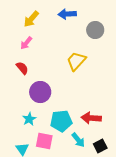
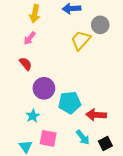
yellow arrow: (31, 19) -> (35, 14), turned -30
yellow trapezoid: (76, 61) -> (81, 40), moved
cyan pentagon: (61, 121) -> (70, 103), moved

